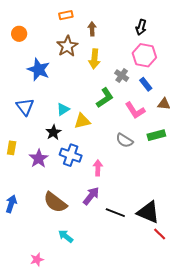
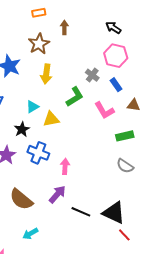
black arrow: (141, 27) -> (113, 28), turned 105
yellow arrow: (94, 59) -> (46, 74), moved
gray semicircle: (124, 140) -> (125, 166), moved
cyan arrow: (66, 236) -> (30, 234), turned -70

